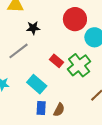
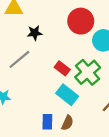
cyan rectangle: (37, 84) -> (67, 95), moved

